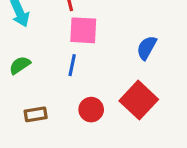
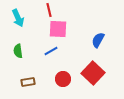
green semicircle: (20, 65) -> (18, 51), turned -64
blue line: (72, 65) -> (51, 51), turned 48

